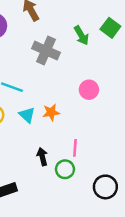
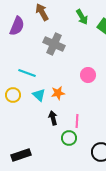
green arrow: (81, 35) -> (82, 17), moved
black arrow: (42, 157) -> (53, 118), moved

